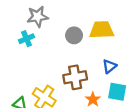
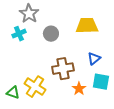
gray star: (38, 17) -> (29, 14), turned -30
gray circle: (74, 35) -> (51, 34), moved

